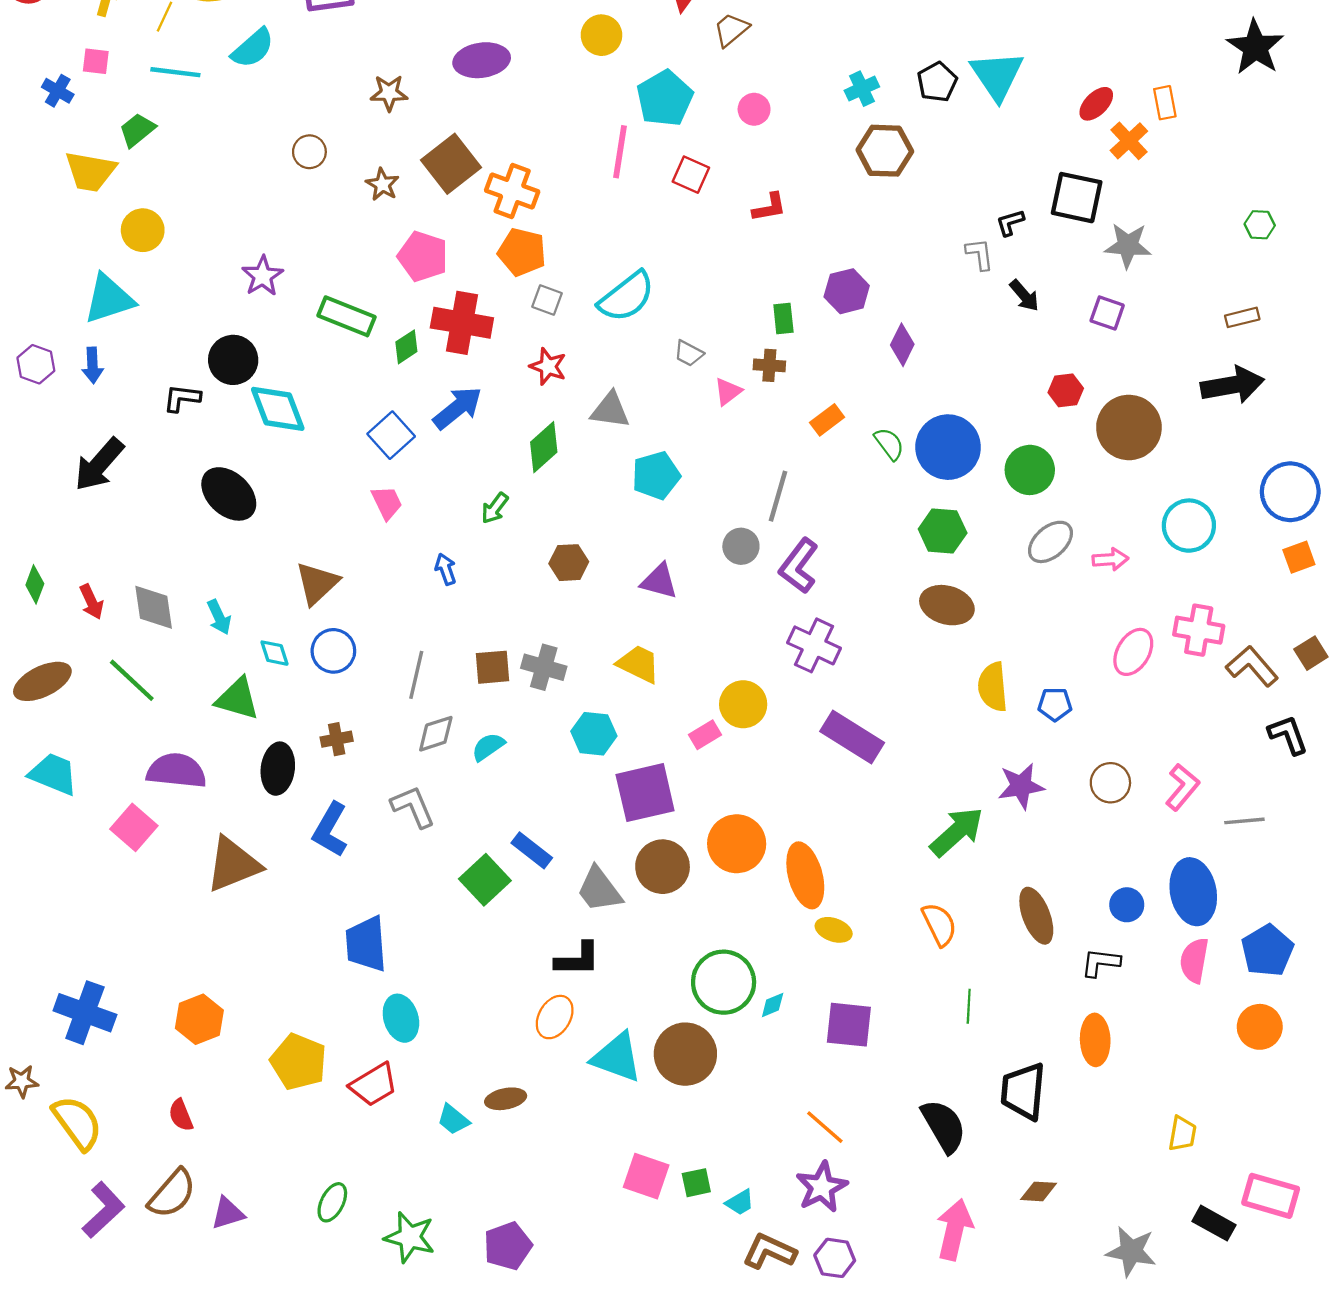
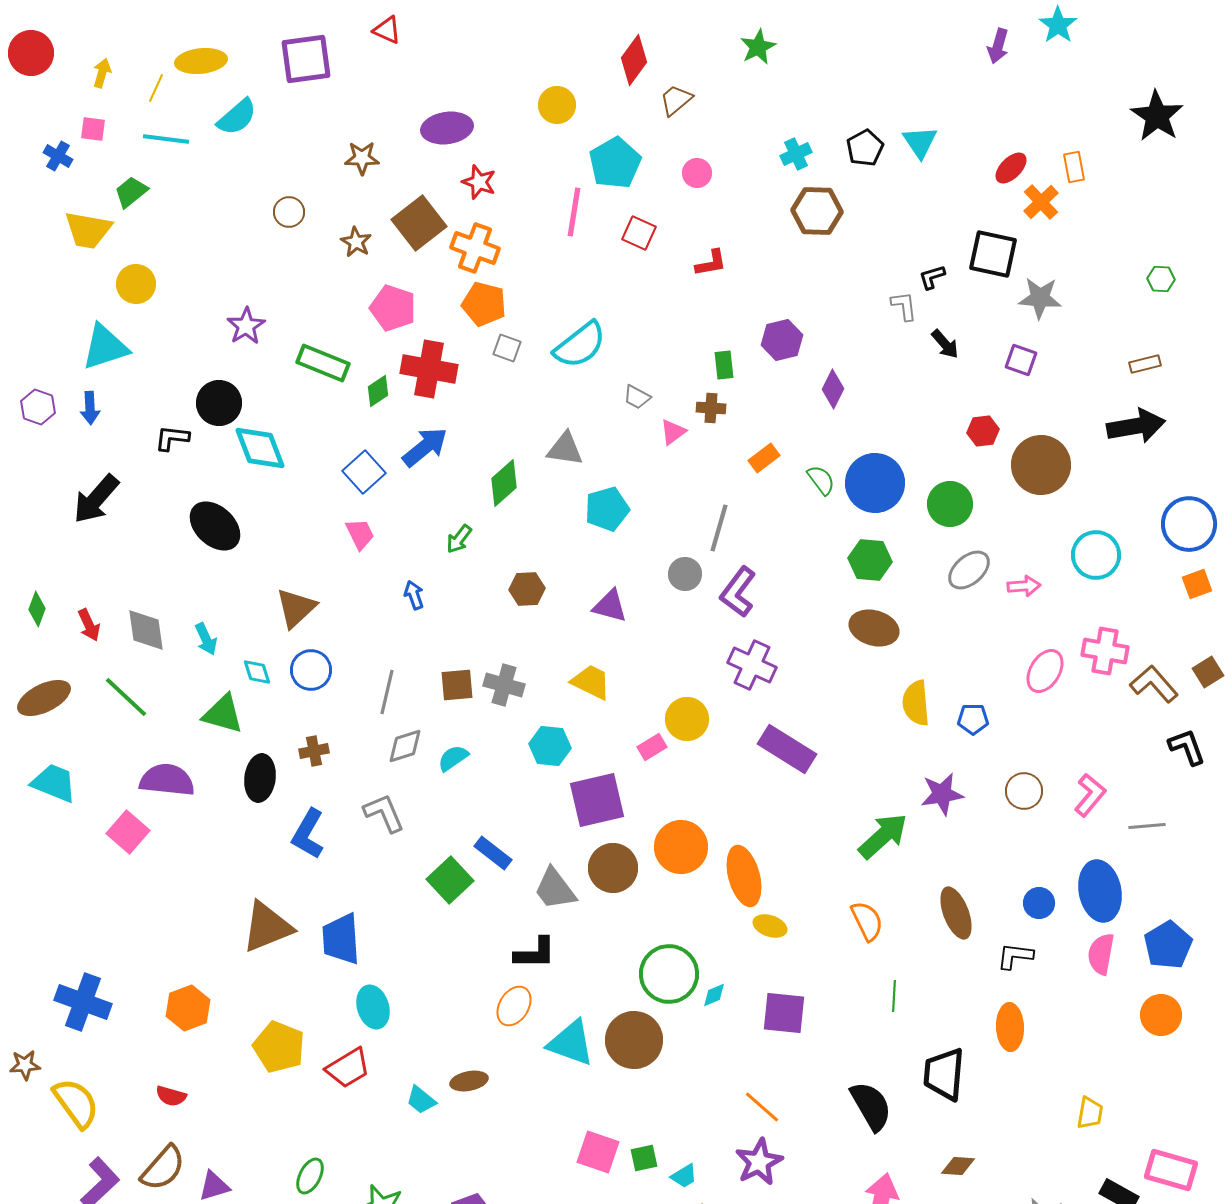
cyan triangle: (997, 75) -> (920, 142), size x0.7
red star: (548, 366) -> (479, 182), moved
brown triangle: (233, 864) -> (267, 927), moved
red semicircle: (181, 1115) -> (171, 1096), turned -52

